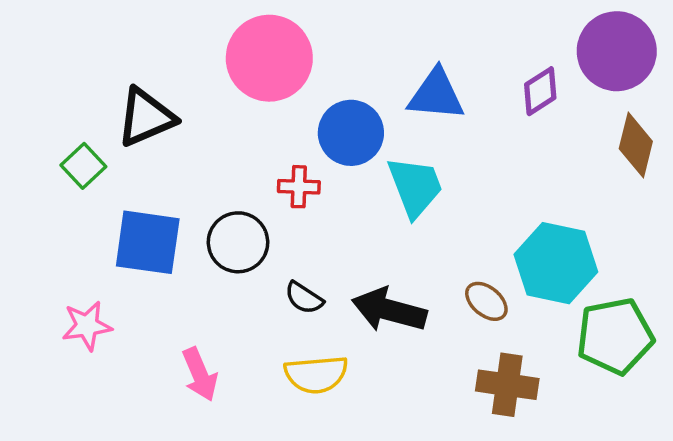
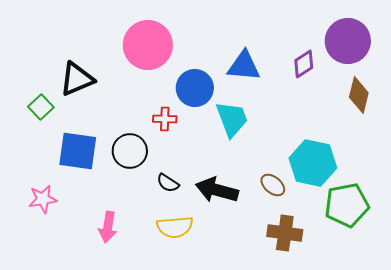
pink arrow: (200, 374) -> (108, 227), turned 32

